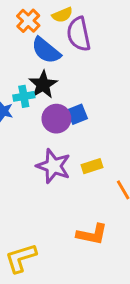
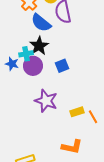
purple circle: (56, 119) -> (33, 66), moved
yellow rectangle: (92, 166) -> (77, 112), moved

